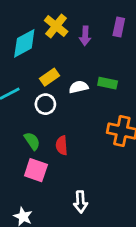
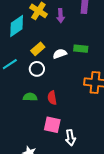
green semicircle: (32, 141) -> (30, 97), turned -48
pink square: (36, 170) -> (52, 125), moved

